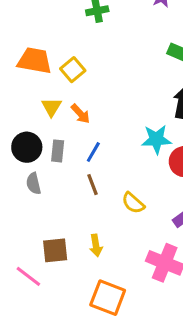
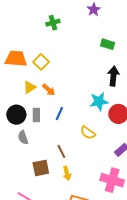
yellow triangle: (51, 107) -> (30, 87), turned 32
brown line: (93, 185) -> (61, 151), moved
yellow semicircle: (133, 203) -> (88, 133), moved
brown square: (55, 250) -> (41, 168), moved

